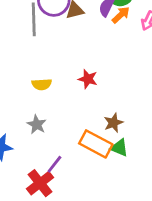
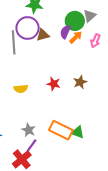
brown star: (113, 123) -> (80, 82), moved
gray star: (37, 125) -> (29, 130), moved

